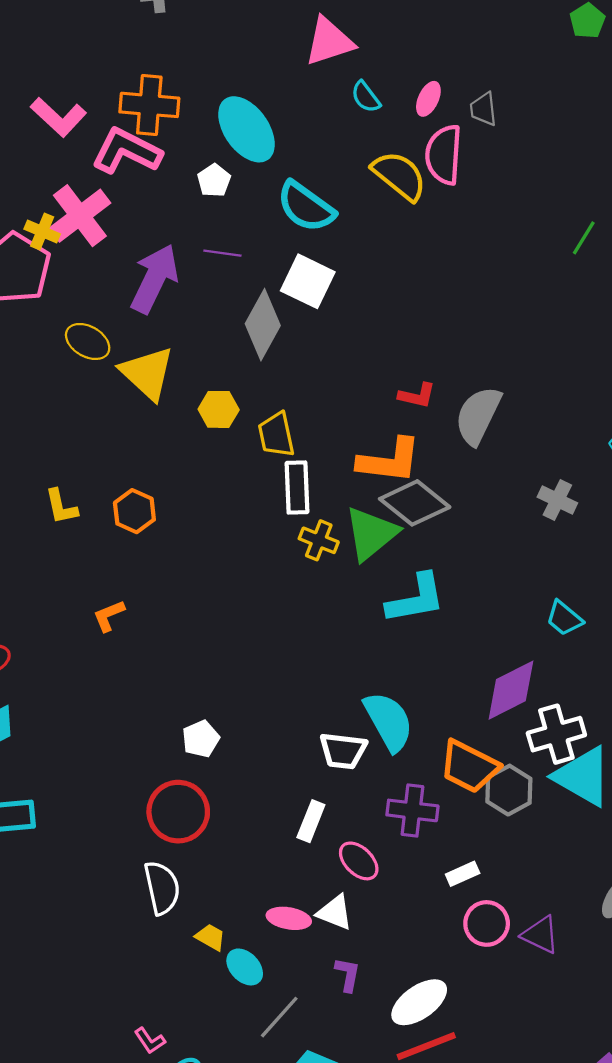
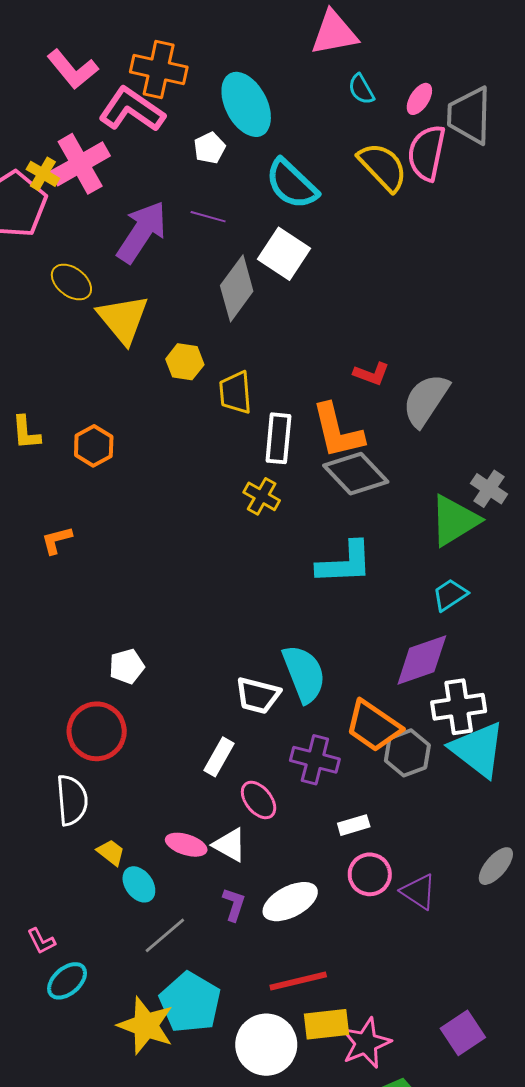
gray trapezoid: (483, 109) -> (469, 115), size x1.8
orange L-shape: (389, 461) -> (338, 431), turned 62
white rectangle: (297, 488) -> (278, 438), moved
green triangle: (371, 533) -> (454, 520), moved
cyan trapezoid: (564, 618) -> (450, 595), moved, turned 99
white ellipse: (419, 1002) -> (290, 902), moved

